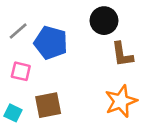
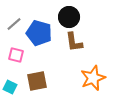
black circle: (104, 21) -> (69, 17), moved
brown L-shape: (122, 54) -> (74, 42), moved

